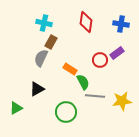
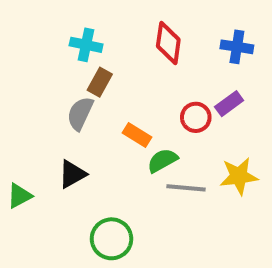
green semicircle: (83, 82) -> (162, 160), turned -91
yellow star: (122, 101) -> (239, 176), moved
green triangle: (16, 108) -> (19, 196), moved
green circle: (66, 112) -> (112, 239), moved

